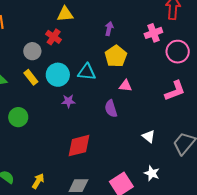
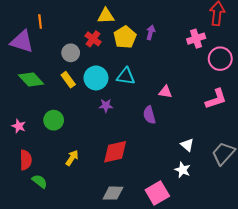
yellow pentagon: (116, 56) -> (125, 37), moved
white star: (152, 173) -> (183, 170), moved
yellow arrow: (38, 181) -> (72, 158), moved

